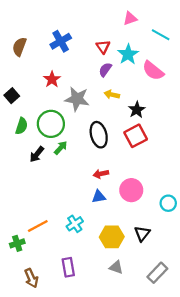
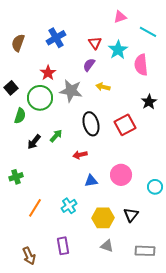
purple semicircle: (105, 70) -> (89, 65), moved
pink semicircle: (153, 71) -> (141, 65), turned 45
black star: (137, 110) -> (149, 102), moved
green circle: (51, 124) -> (40, 98), moved
red arrow: (101, 174) -> (80, 155), moved
orange line: (38, 226) -> (35, 208), turned -30
green cross: (17, 243) -> (16, 177), moved
gray rectangle: (157, 273) -> (145, 251), turned 48

